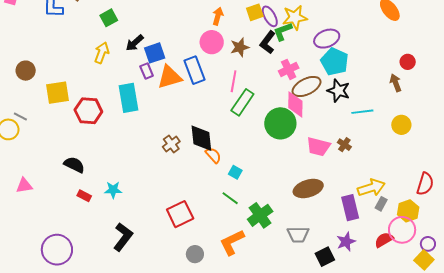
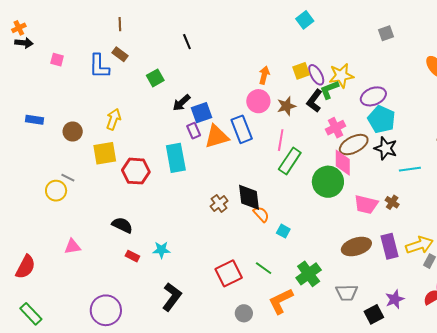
yellow arrow: (102, 53) -> (114, 119), moved
green line: (230, 198) -> (264, 268), moved
purple rectangle: (350, 208) -> (389, 246), moved

